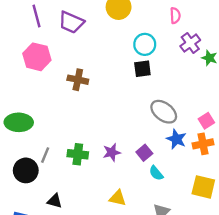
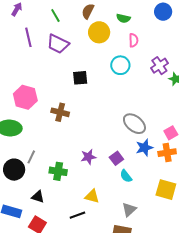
pink semicircle: (175, 16) -> (134, 40), moved
pink hexagon: (37, 57) -> (25, 97), moved
black square: (142, 69) -> (80, 78), moved
brown cross: (78, 80) -> (60, 112), moved
blue star: (176, 139) -> (144, 148), turned 30
green cross: (78, 154) -> (58, 171), moved

